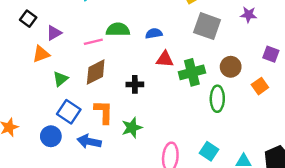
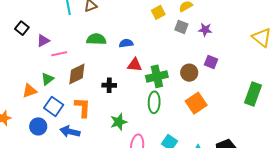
gray square: (207, 26) -> (181, 27), moved, size x0.6
pink line: (93, 42) -> (59, 54), moved
orange triangle: (41, 54) -> (30, 91), moved
purple square: (271, 54) -> (211, 62), moved
orange square: (260, 86) -> (196, 103), moved, size x1.5
green ellipse: (217, 99) -> (154, 102), moved
green star: (132, 128) -> (119, 122), moved

